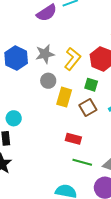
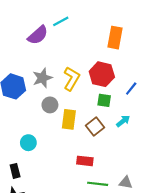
green square: (91, 85) -> (104, 100), moved
cyan circle: (14, 118) -> (28, 143), moved

